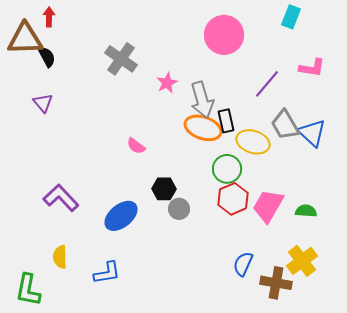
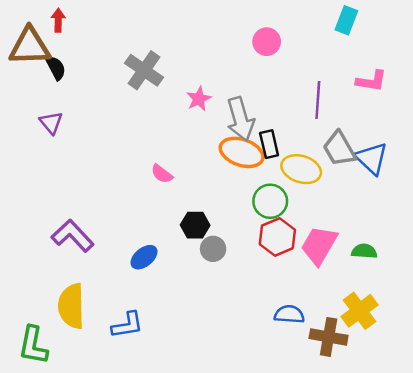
pink circle: (224, 35) -> (267, 42), size x0.6
purple line: (267, 84) -> (318, 100), turned -36
blue ellipse: (121, 216) -> (144, 257), size x0.7
yellow semicircle: (60, 257) -> (71, 306), size x1.6
blue semicircle: (243, 264) -> (289, 314), turned 70

